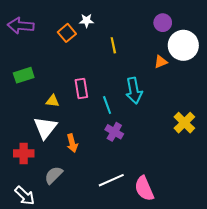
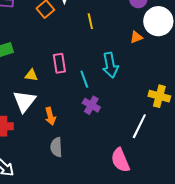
yellow cross: (184, 123) -> (159, 96), turned -30
gray semicircle: (54, 175) -> (56, 147), moved, turned -48
white line: (111, 180) -> (139, 126), moved, turned -40

